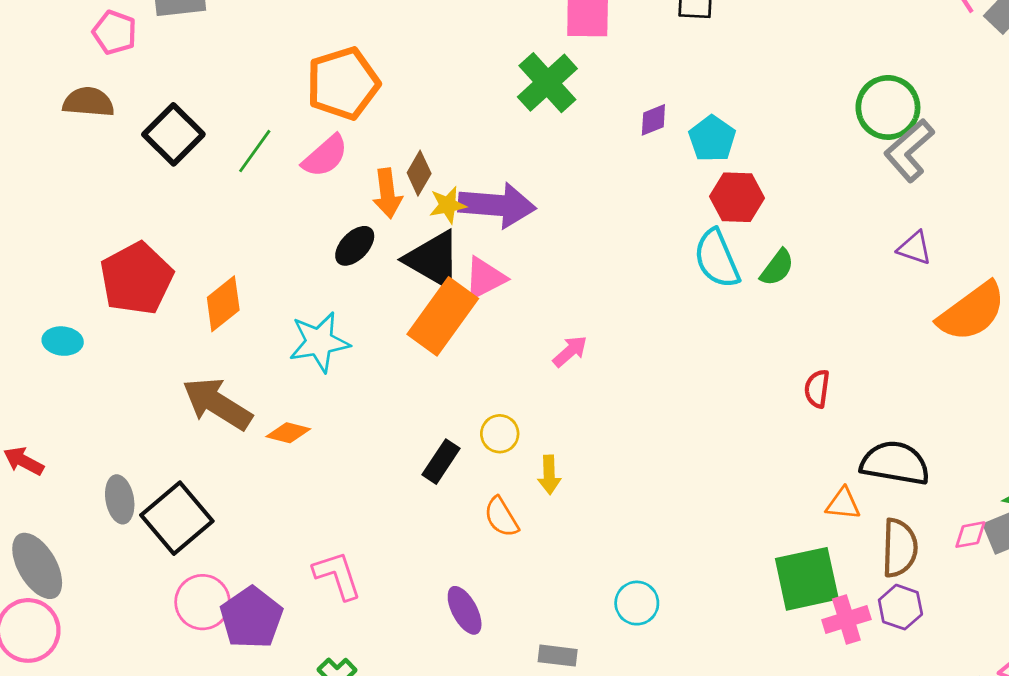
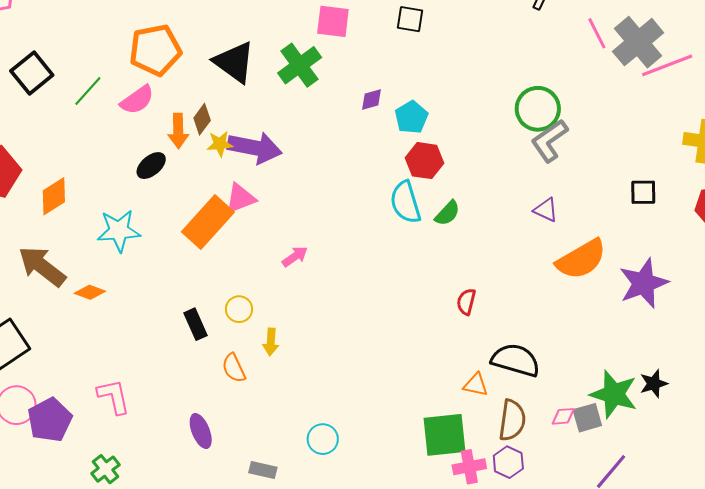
black triangle: (433, 260) -> (234, 62), moved
black rectangle: (441, 462) -> (195, 324), turned -64

